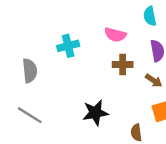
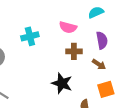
cyan semicircle: (150, 16) -> (96, 12), turned 77
black star: (95, 113) -> (62, 83), moved, turned 30

